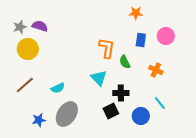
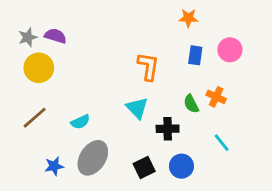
green semicircle: (125, 62) -> (191, 104), moved
black square: (111, 111) -> (144, 168), moved
blue circle: (141, 116) -> (181, 166), moved

